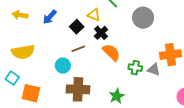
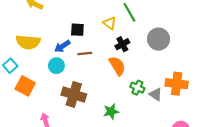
blue arrow: (50, 17) -> (62, 46), moved
black square: (77, 27) -> (77, 30), moved, turned 32
black cross: (101, 33) -> (122, 44), moved
cyan circle: (63, 66) -> (56, 66), moved

